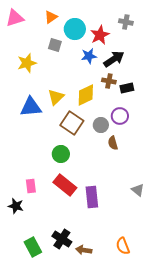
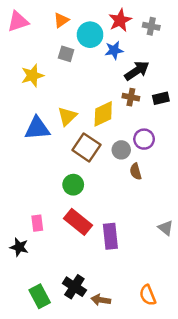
red star: (100, 35) -> (120, 20), moved
blue star: (89, 56) -> (114, 50), moved
black rectangle: (127, 88) -> (161, 98), moved

